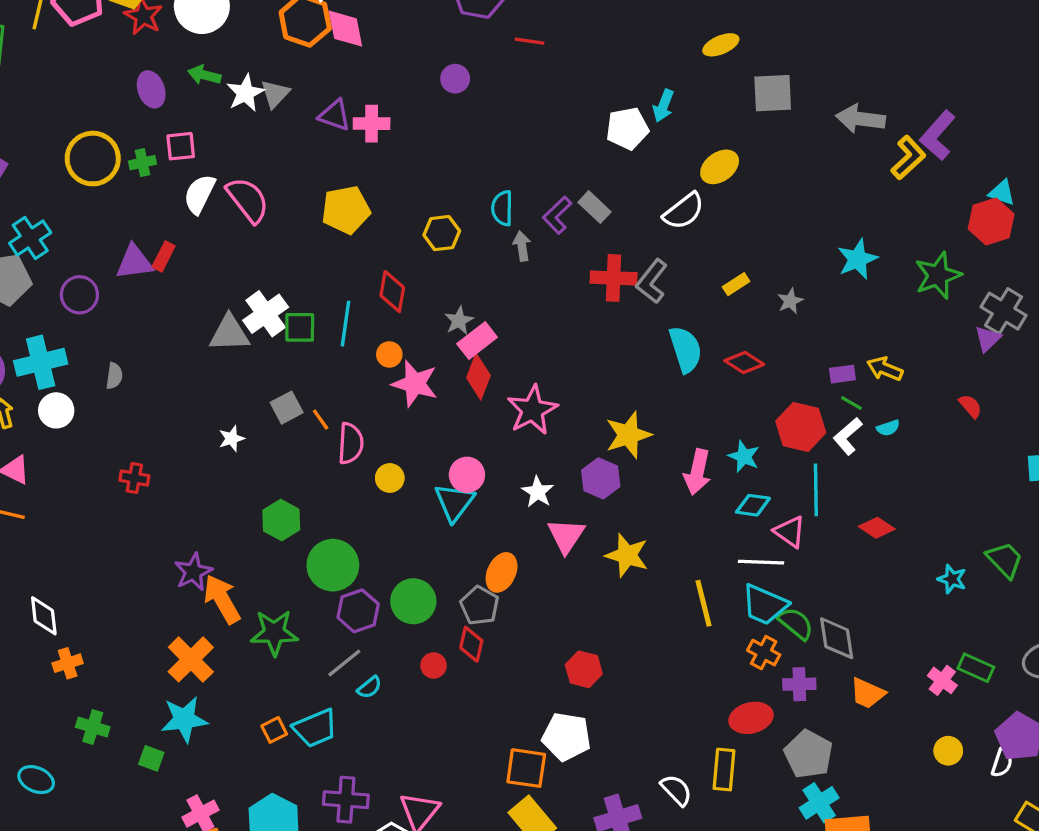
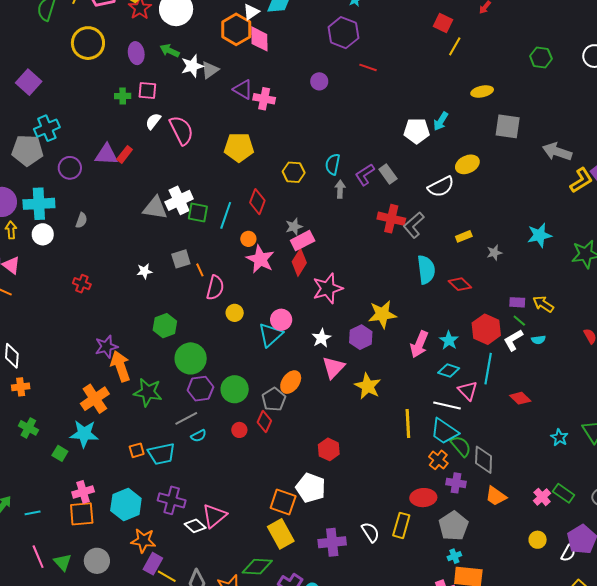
yellow circle: (93, 159) -> (88, 43), moved
white semicircle: (200, 194) -> (153, 121), size x0.7
cyan cross: (819, 803) -> (454, 556), size x0.6

